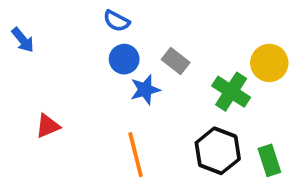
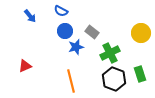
blue arrow: (23, 40) -> (30, 16), moved
green cross: (231, 92) -> (110, 53), moved, turned 30
green rectangle: (269, 160) -> (140, 74), moved

